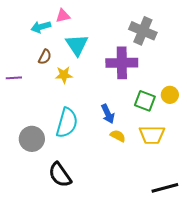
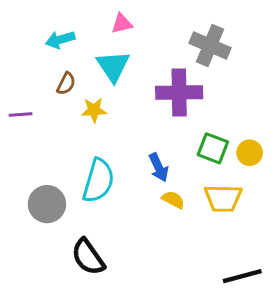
pink triangle: (63, 16) -> (122, 23), moved
yellow circle: (170, 95) -> (250, 153), moved

